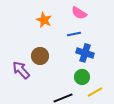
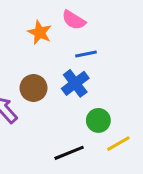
pink semicircle: (79, 13) -> (74, 20), moved
blue cross: (85, 53) -> (75, 83), moved, turned 36

